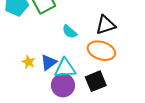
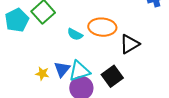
black triangle: (106, 25) -> (130, 44), moved
orange ellipse: (101, 51) -> (102, 27), moved

